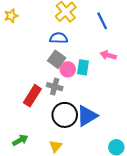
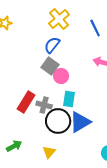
blue semicircle: (59, 38) -> (52, 45), turned -54
cyan rectangle: (83, 67) -> (69, 99), moved
gray cross: (55, 87) -> (44, 105), moved

